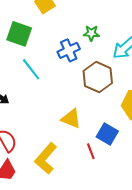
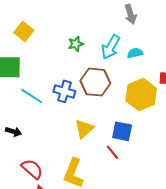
blue cross: (69, 50) -> (64, 91), moved, turned -30
yellow triangle: (71, 119) -> (84, 129), turned -45

